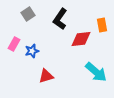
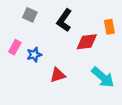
gray square: (28, 14) -> (30, 15), turned -32
red triangle: (46, 76) -> (58, 75), moved

